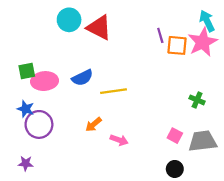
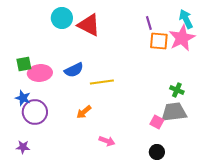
purple line: (160, 35) -> (149, 23), moved
pink arrow: (119, 140) -> (107, 141), moved
gray trapezoid: (203, 141) -> (174, 112), moved

